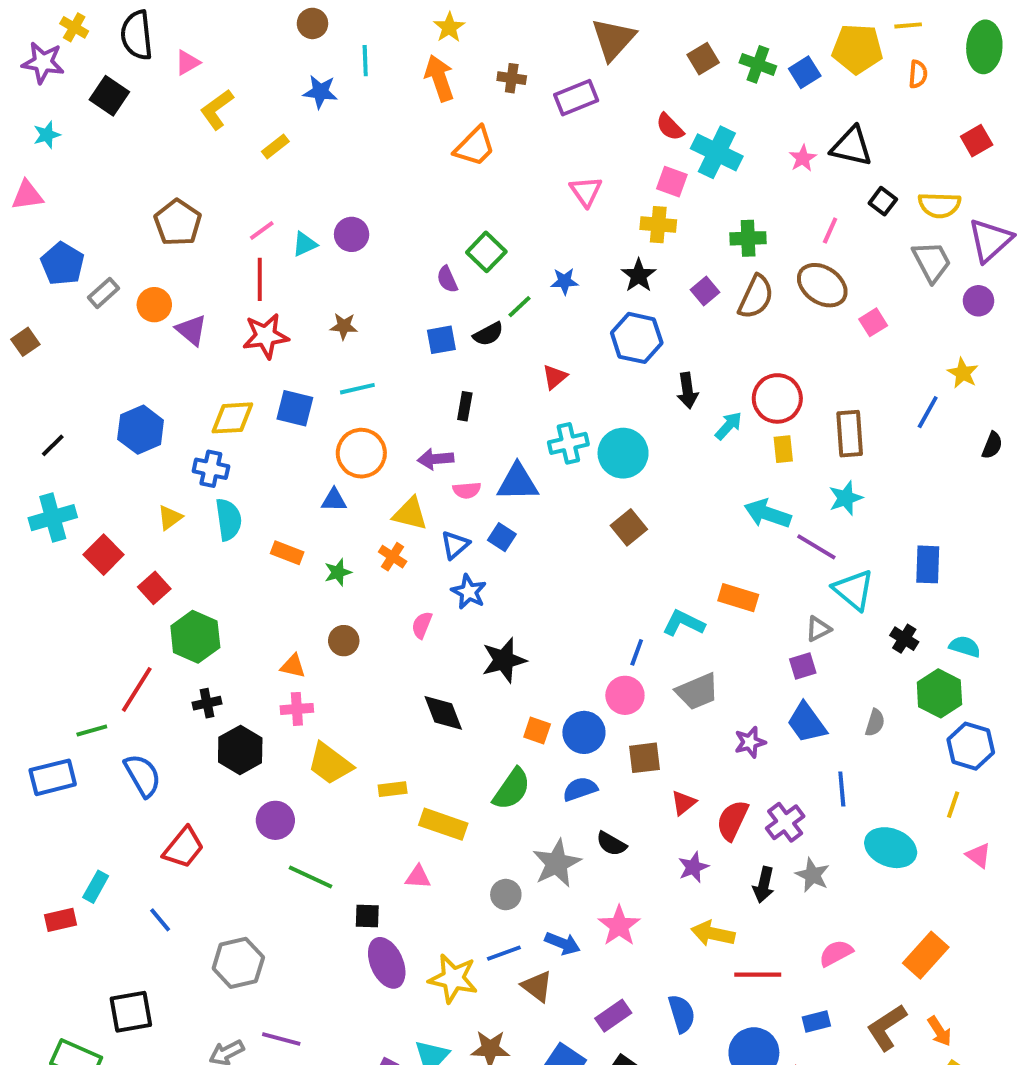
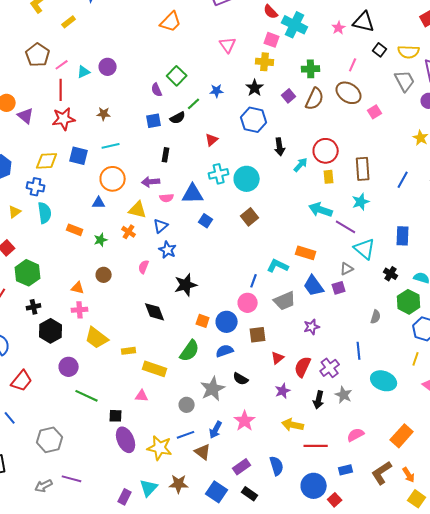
brown pentagon: (178, 223) -> (38, 55), moved
blue line: (928, 412) -> (403, 180), moved
blue square: (502, 537) -> (206, 221), moved
blue trapezoid: (807, 723) -> (314, 286), moved
blue arrow: (562, 943) -> (216, 430), turned 96

